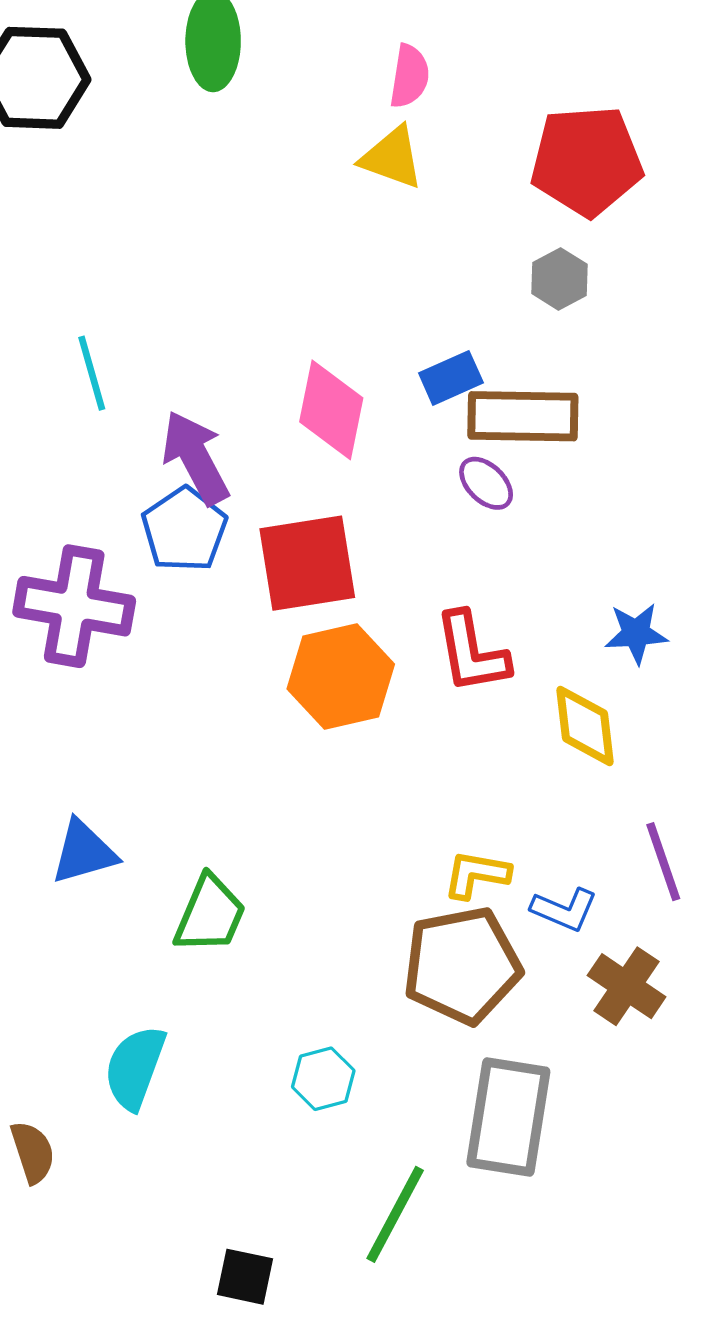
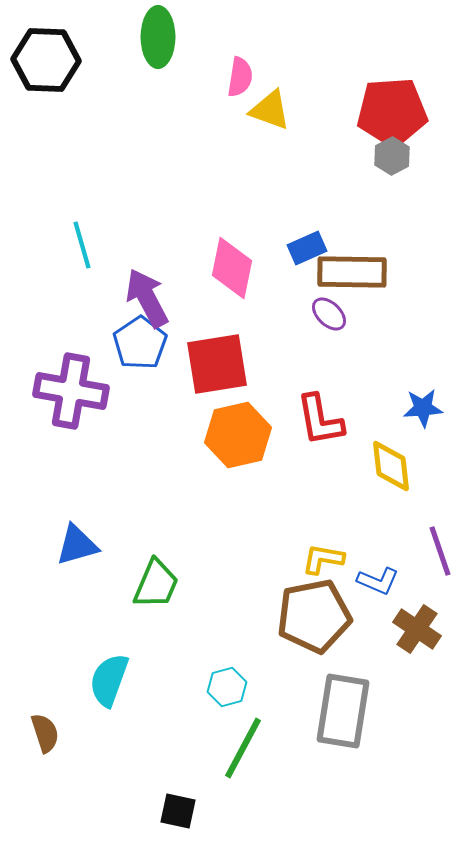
pink semicircle: (409, 76) -> (240, 77), moved
gray hexagon: (559, 279) -> (392, 156), moved
green line: (395, 1214) -> (243, 748), moved

